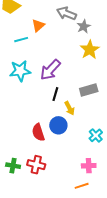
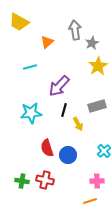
gray arrow: (66, 13) -> (75, 30), turned 60
cyan line: (21, 40) -> (30, 67), moved
cyan star: (20, 71) -> (31, 113), moved
blue circle: (58, 125) -> (68, 155), moved

